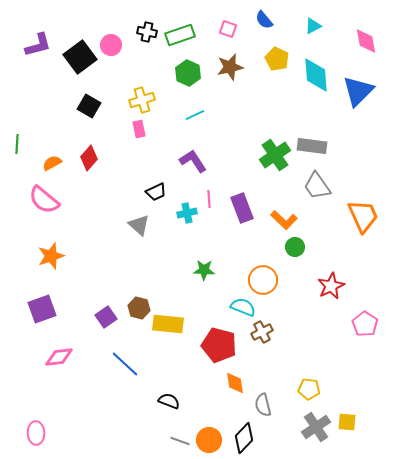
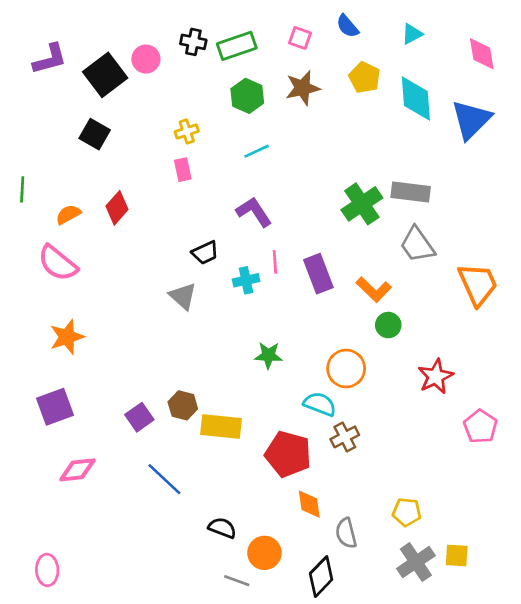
yellow cross: (142, 100) -> (187, 131), size x0.7
black square: (89, 106) -> (95, 134), moved
orange circle: (209, 440) -> (264, 553), moved

